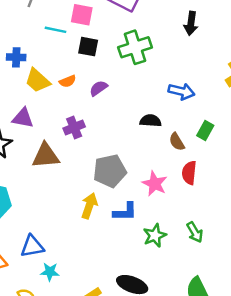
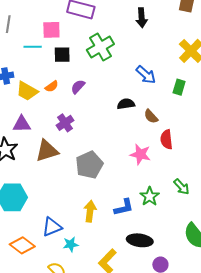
blue arrow: (181, 91) -> (146, 75), turned 40
green rectangle: (205, 130) -> (179, 87), moved
gray pentagon: (110, 171) -> (89, 165), moved
yellow arrow: (89, 206) -> (90, 211), moved
blue L-shape: (125, 212) -> (124, 207), moved

